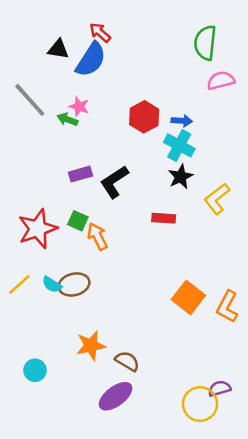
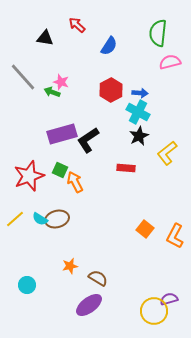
blue semicircle: (91, 60) -> (109, 46), moved, size x0.7
purple rectangle: (80, 174) -> (62, 134), size x1.6
orange square: (188, 297) -> (145, 229), size x0.7
orange star: (91, 346) -> (70, 266), size x0.7

